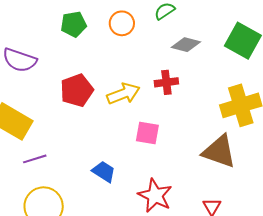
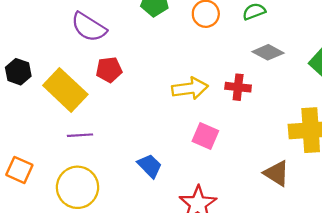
red pentagon: (77, 90) -> (109, 70), moved, size x0.7
brown triangle: (219, 151) -> (277, 173), size x0.7

